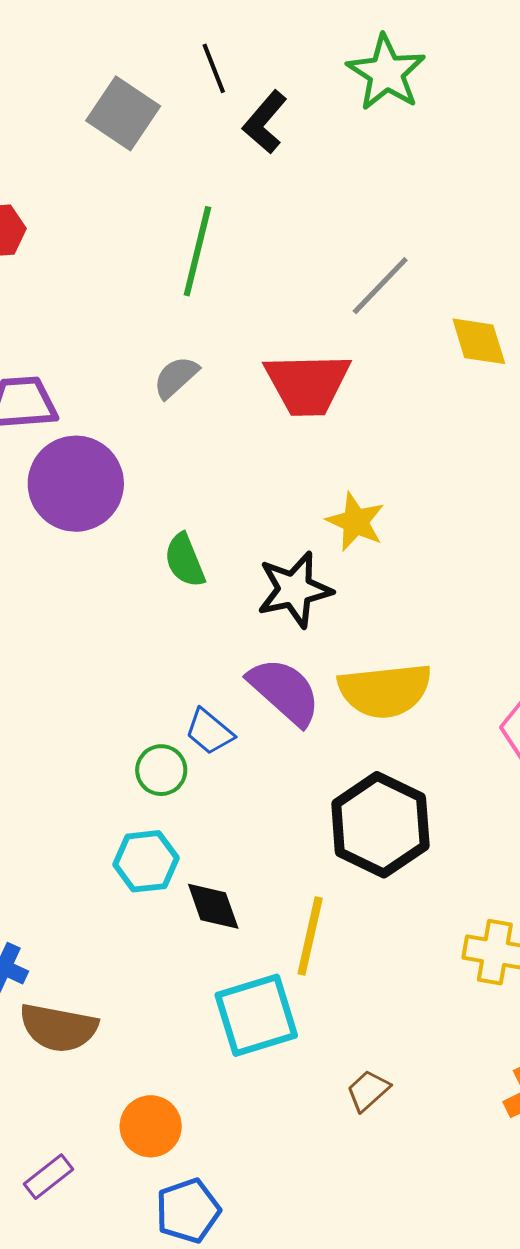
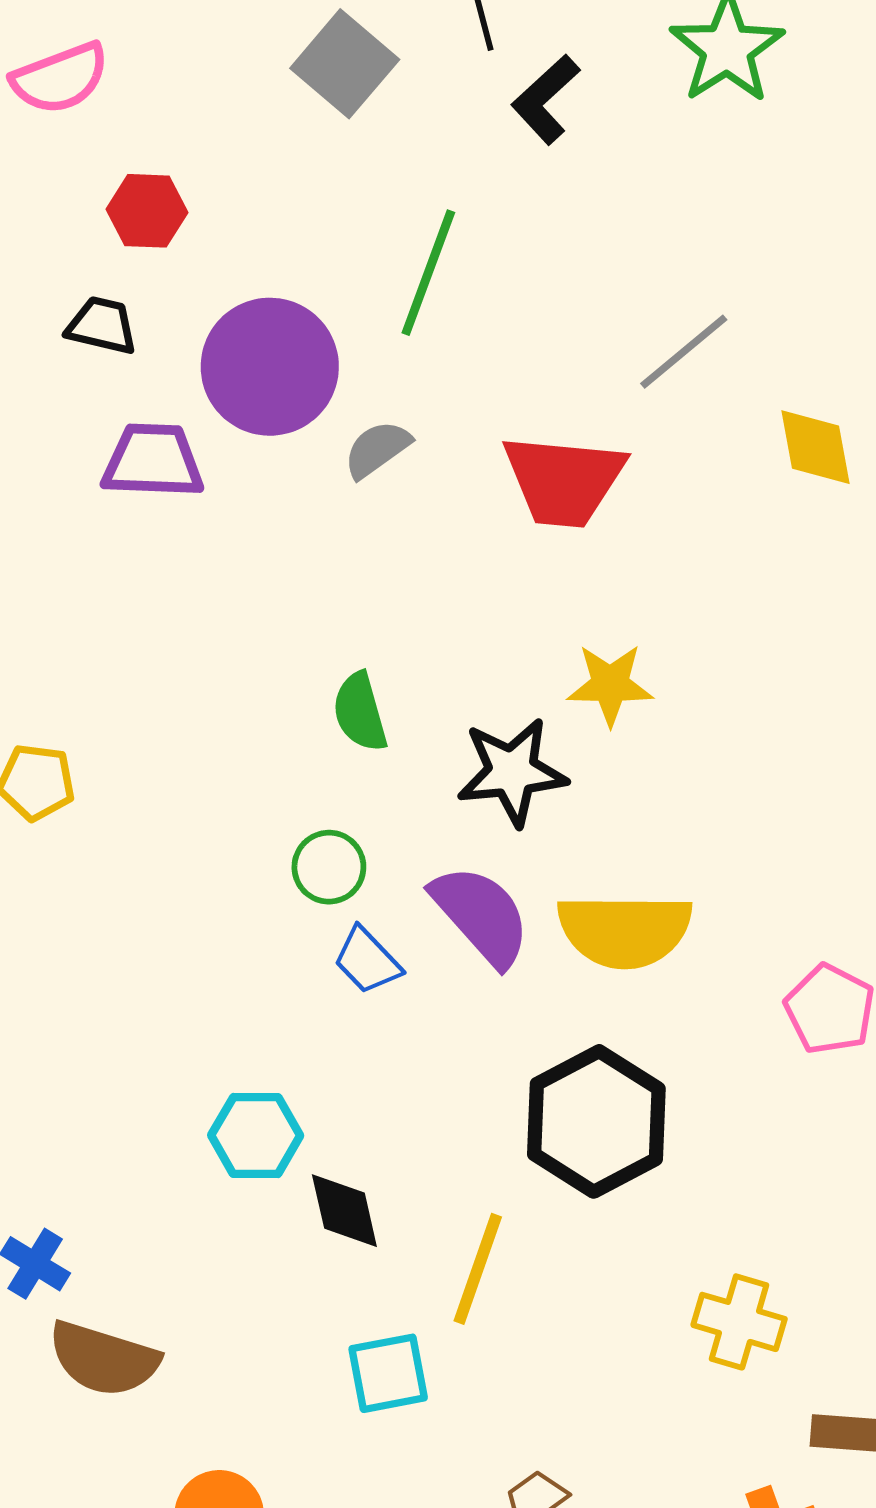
purple circle: (76, 484) -> (270, 367), moved
yellow star: (356, 522) -> (610, 685), turned -30
green circle: (161, 770) -> (329, 867), moved
cyan square: (256, 1015) -> (388, 1373), size x0.7

